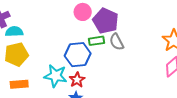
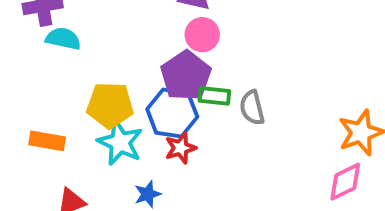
purple pentagon: (106, 21) -> (186, 76), moved
yellow pentagon: (16, 54) -> (110, 105), moved
red star: (77, 80) -> (181, 148), moved

